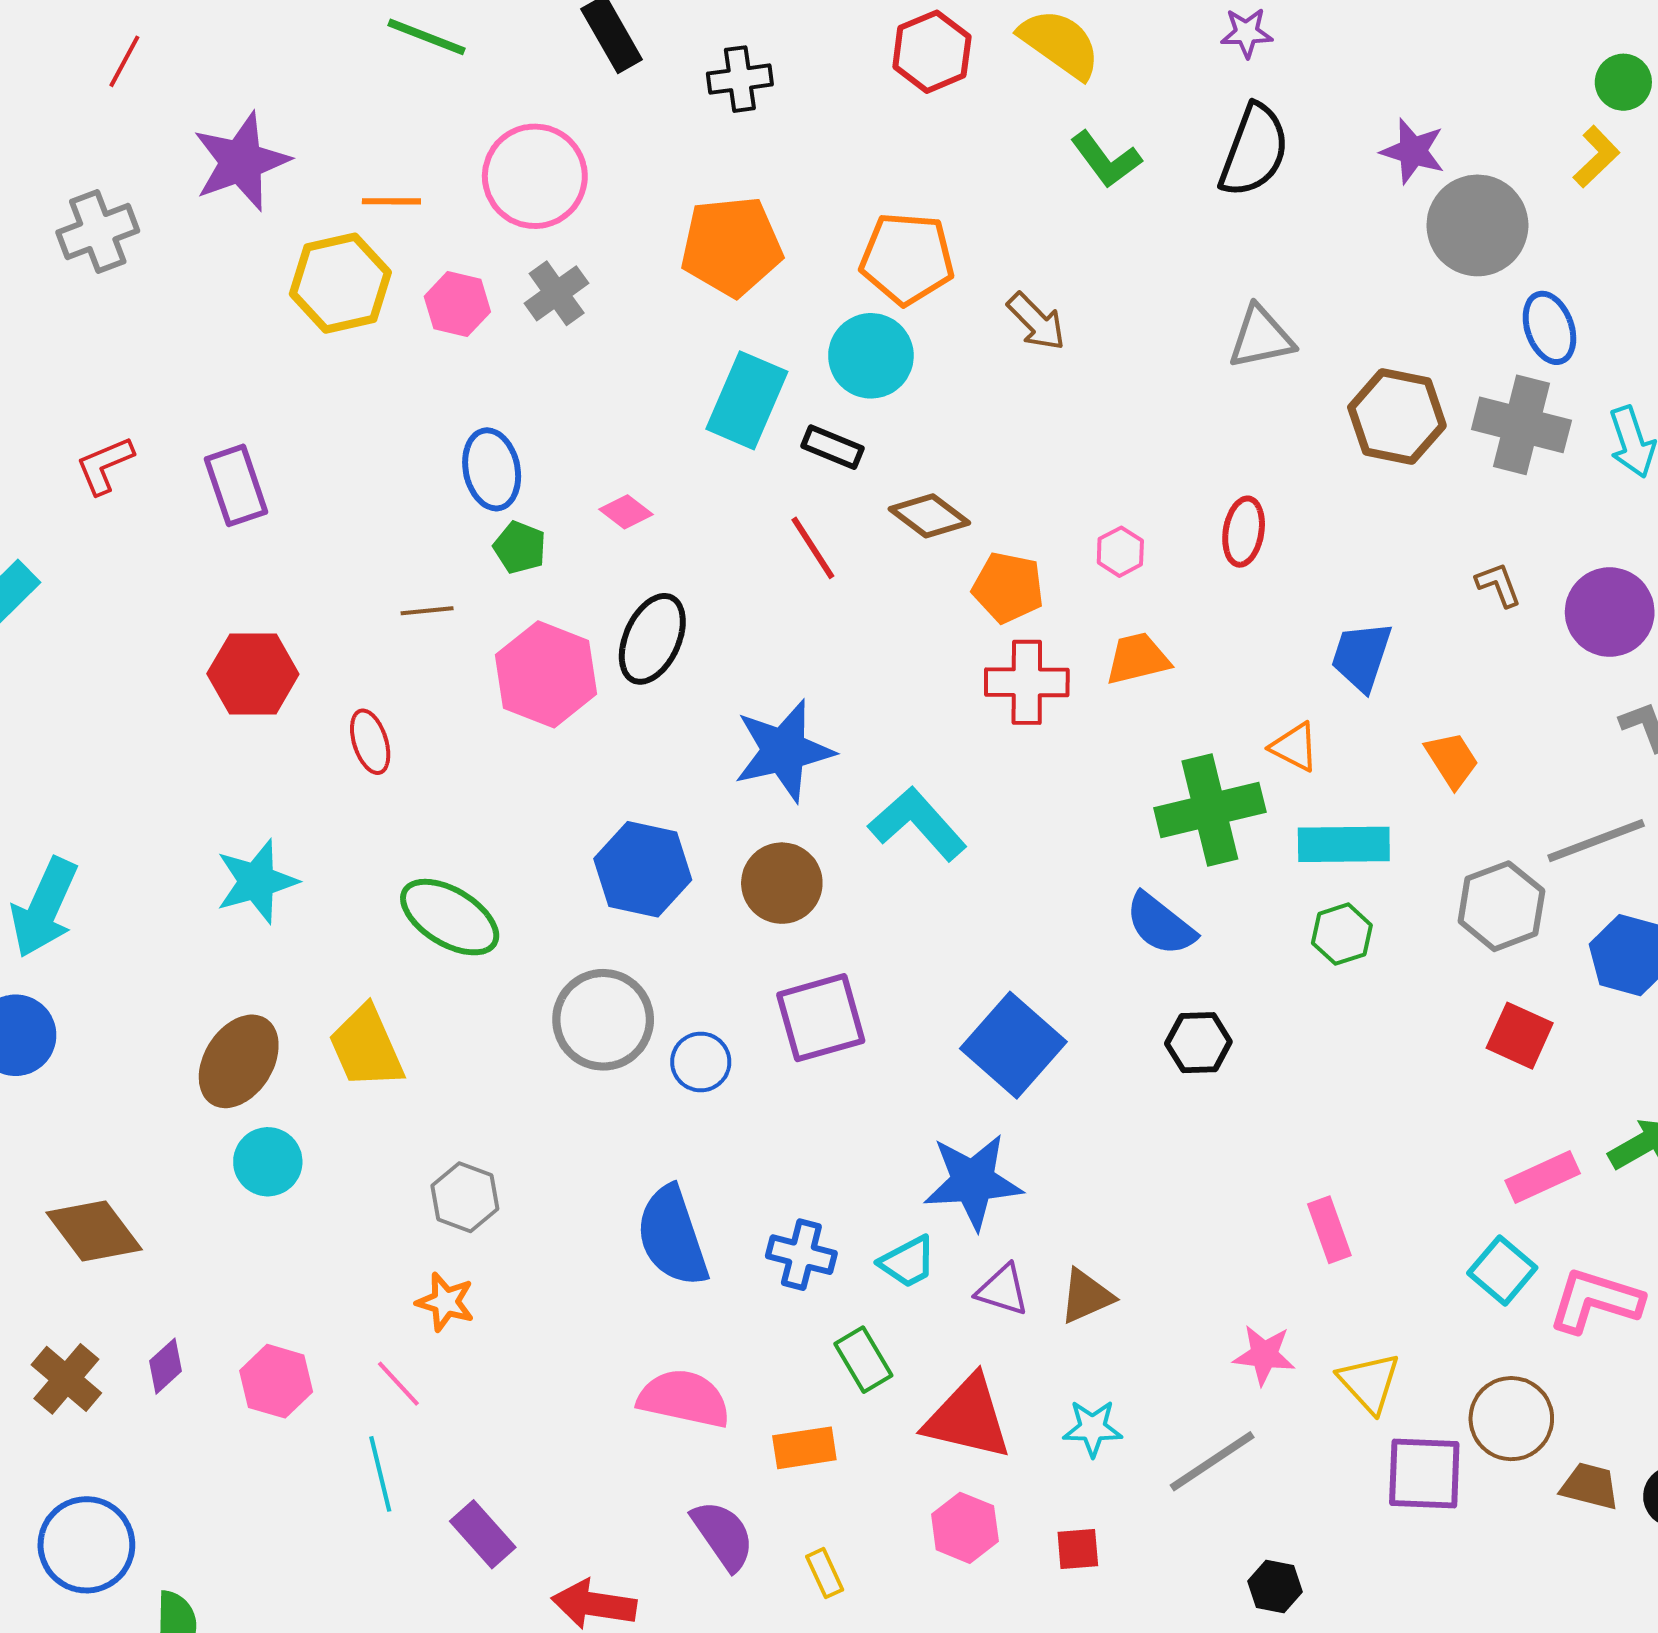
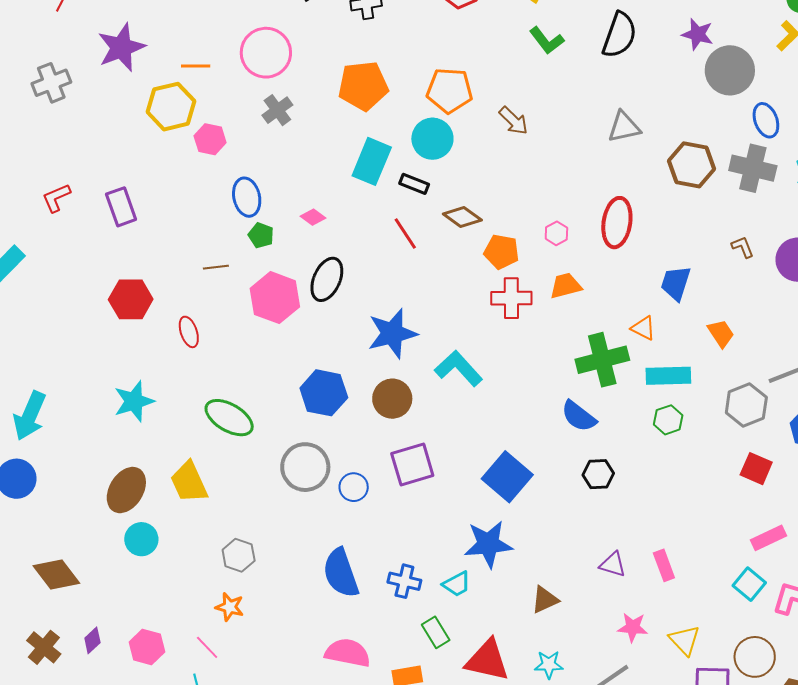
pink hexagon: (457, 304) -> (210, 139), moved
red ellipse: (1244, 532) -> (617, 223), size x1.5
purple triangle: (1003, 1290) -> (613, 564), moved

